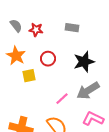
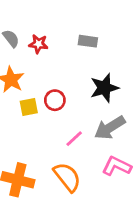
red circle: (48, 59) -> (55, 100), moved

